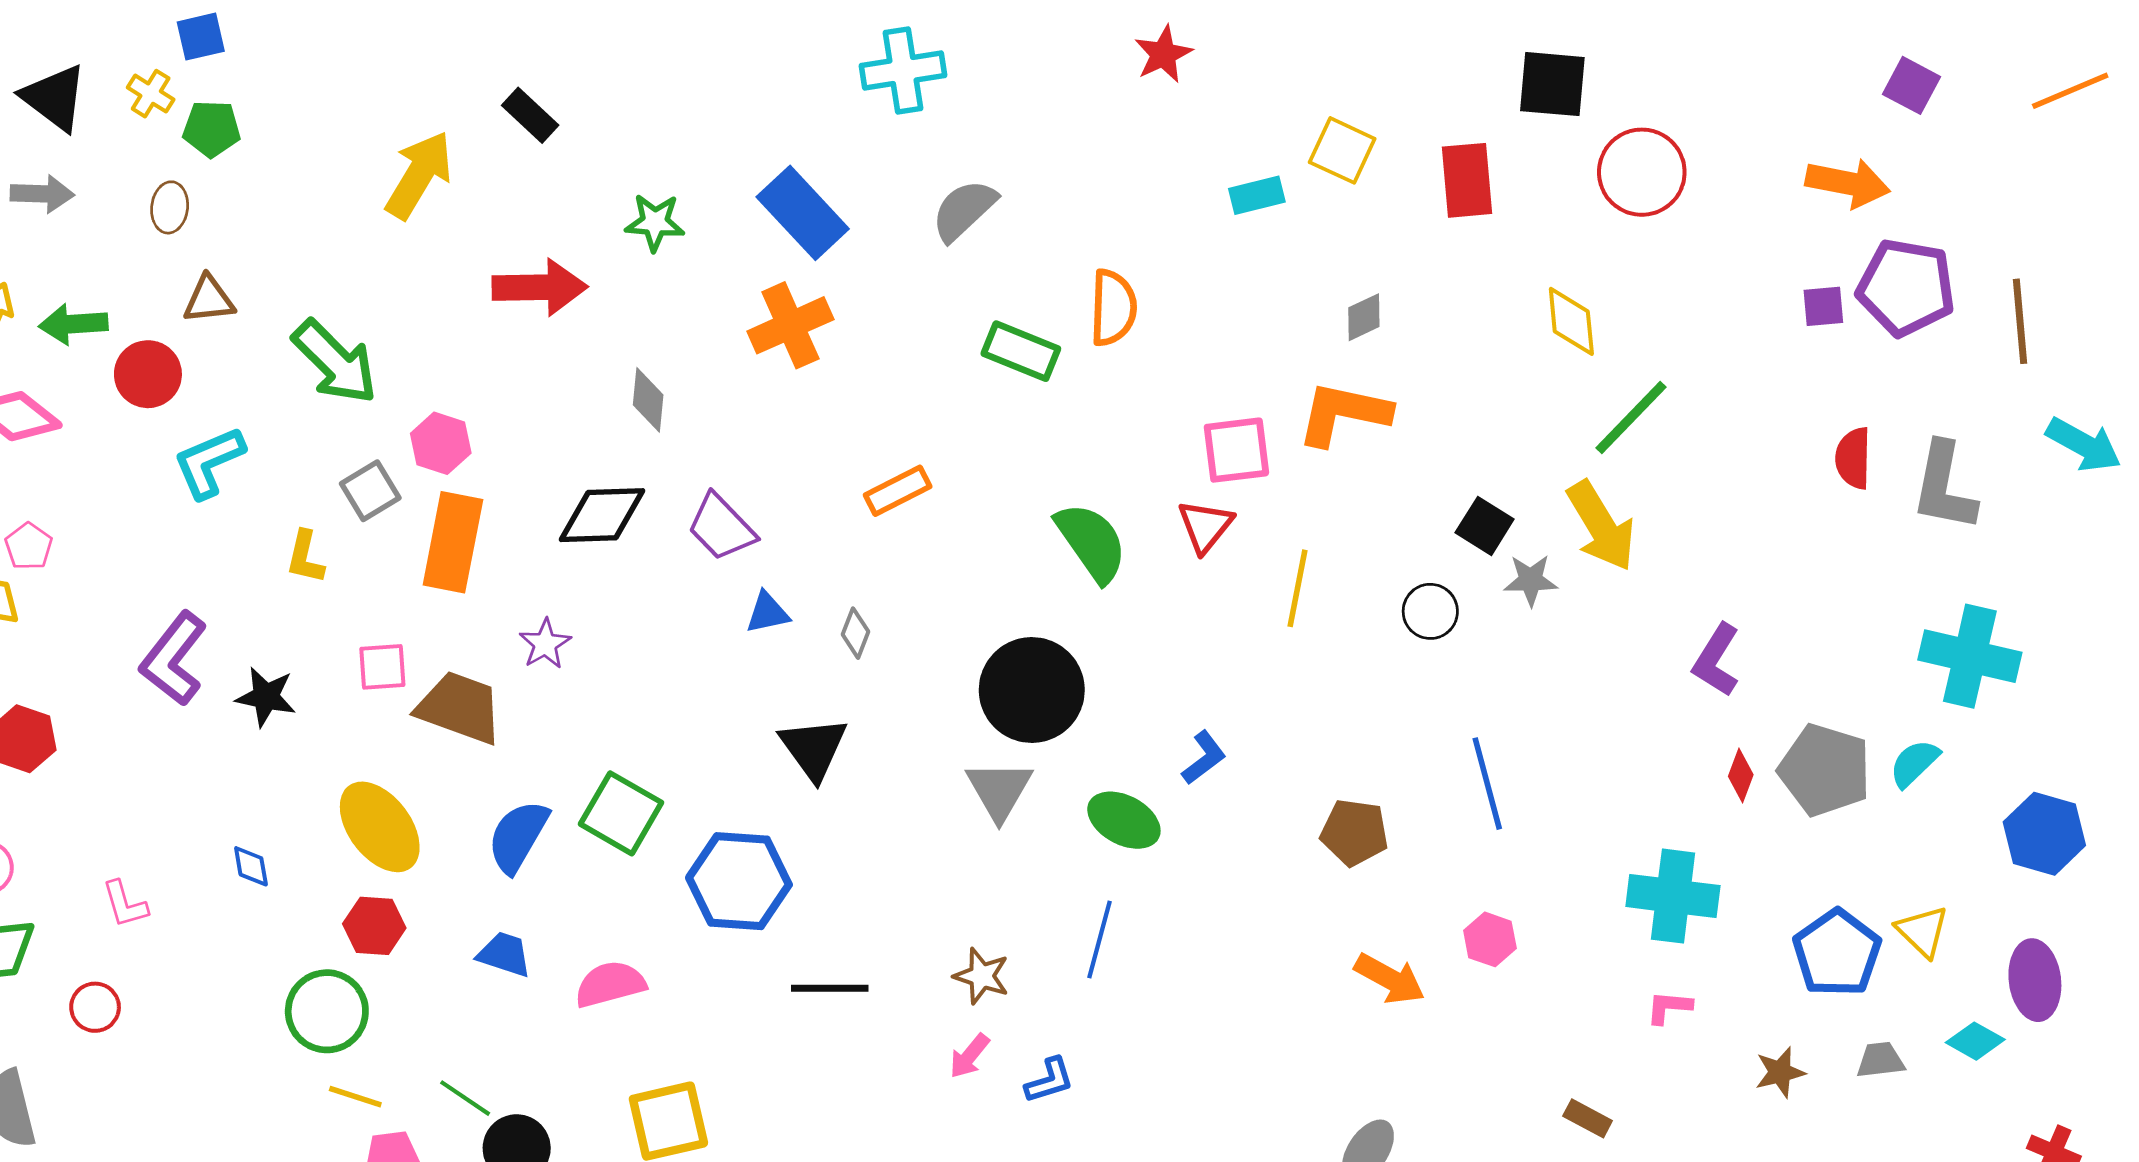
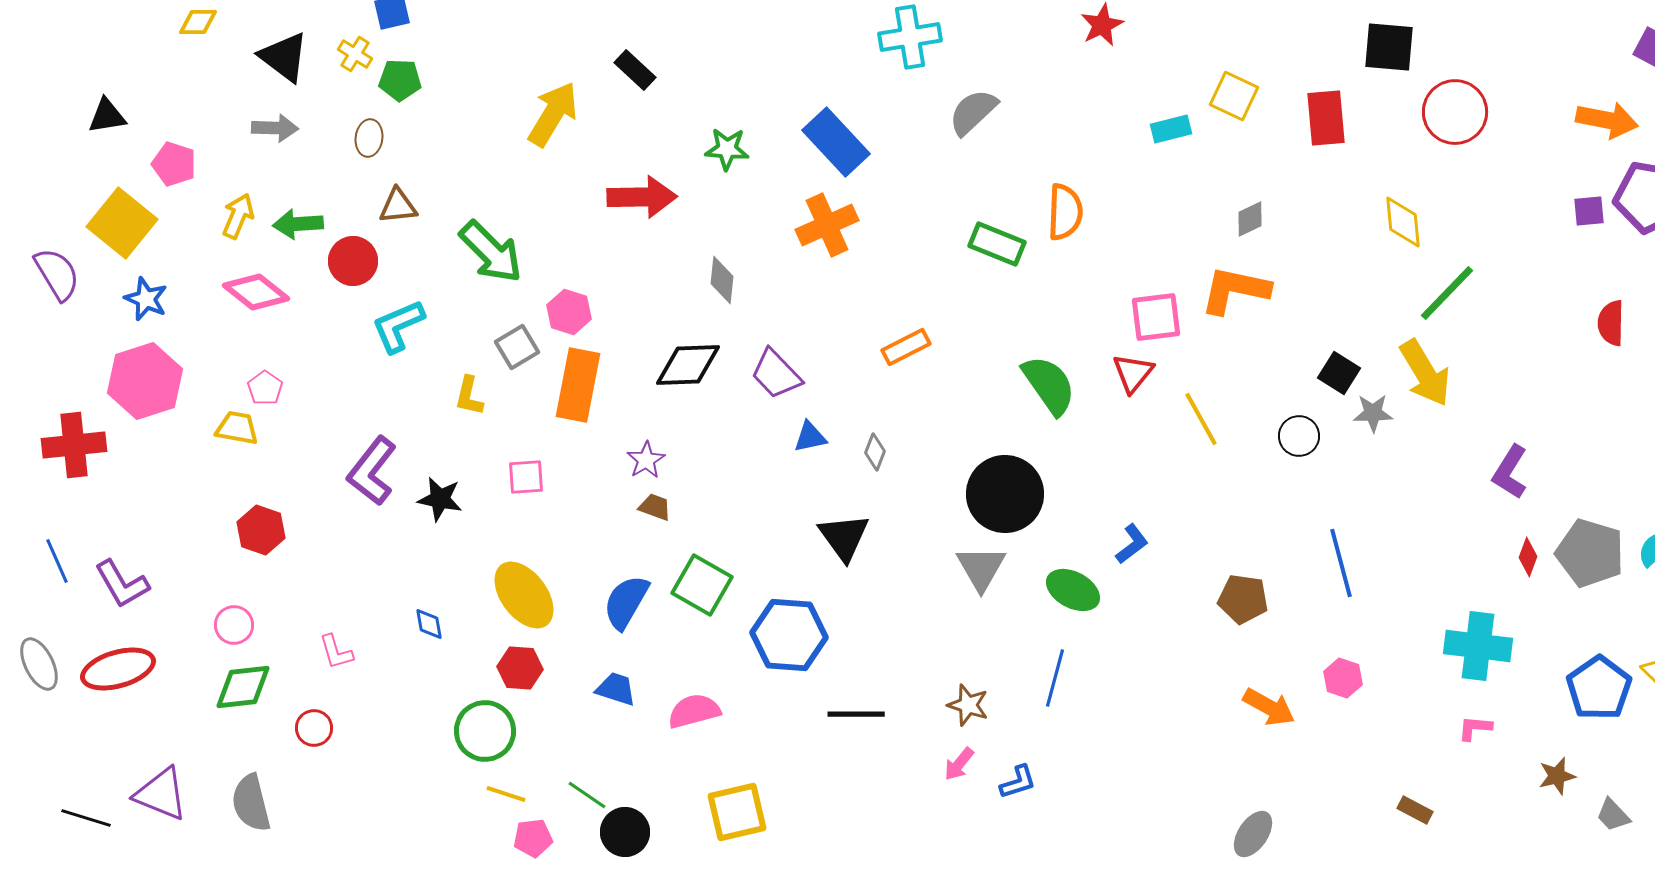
gray semicircle: (964, 210) -> (973, 112), moved
yellow line: (1297, 588) -> (1201, 419), turned -40
brown trapezoid: (460, 708) -> (655, 507), moved, size x0.5
gray trapezoid: (1880, 1060) -> (1613, 815), moved, turned -126

